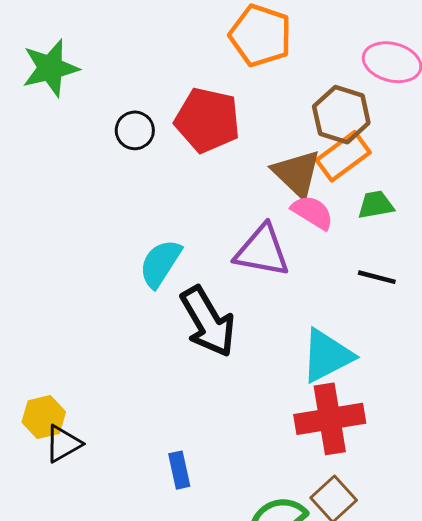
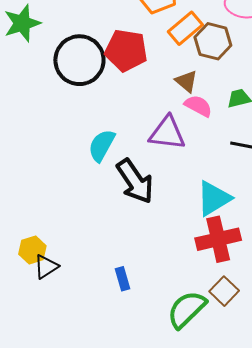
black circle: (135, 130) -> (79, 60), size x2.0
orange rectangle: (343, 156) -> (185, 28), moved
brown triangle: (297, 173) -> (186, 81), size x0.7

